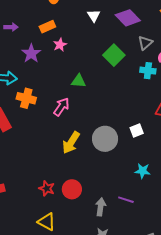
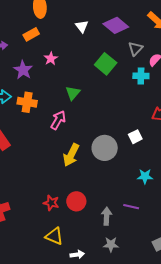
orange rectangle: (47, 27) -> (31, 34), moved
green triangle: (79, 81) -> (73, 93), turned -49
orange cross: (26, 98) -> (27, 102), moved

